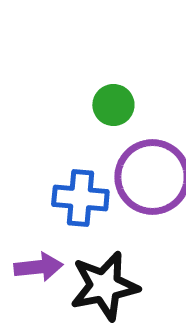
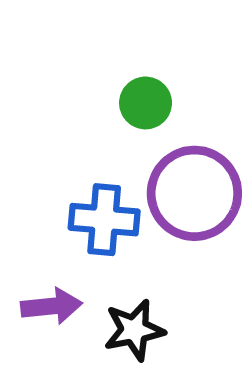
black star: (104, 286) -> (134, 330), size x0.7

